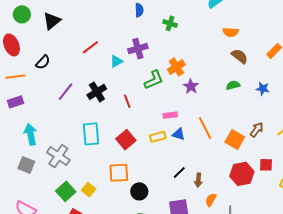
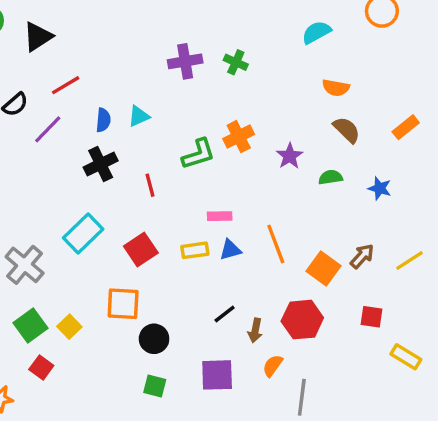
blue semicircle: (139, 10) -> (103, 120), moved
red line: (90, 47) -> (66, 85), moved
purple cross: (138, 49) -> (185, 61), moved
purple star: (191, 86) -> (290, 156), moved
purple line: (66, 92) -> (48, 129), moved
cyan rectangle: (91, 134) -> (83, 234), turned 45
blue triangle: (179, 134) -> (230, 250), turned -40
red hexagon: (242, 174) -> (302, 320), moved

